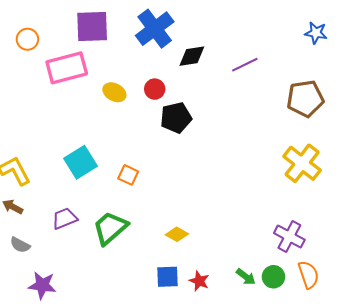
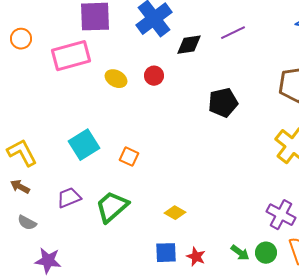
orange circle: (27, 39) -> (21, 39), moved
purple line: (245, 65) -> (233, 33), moved
black pentagon: (176, 118) -> (223, 103), moved

